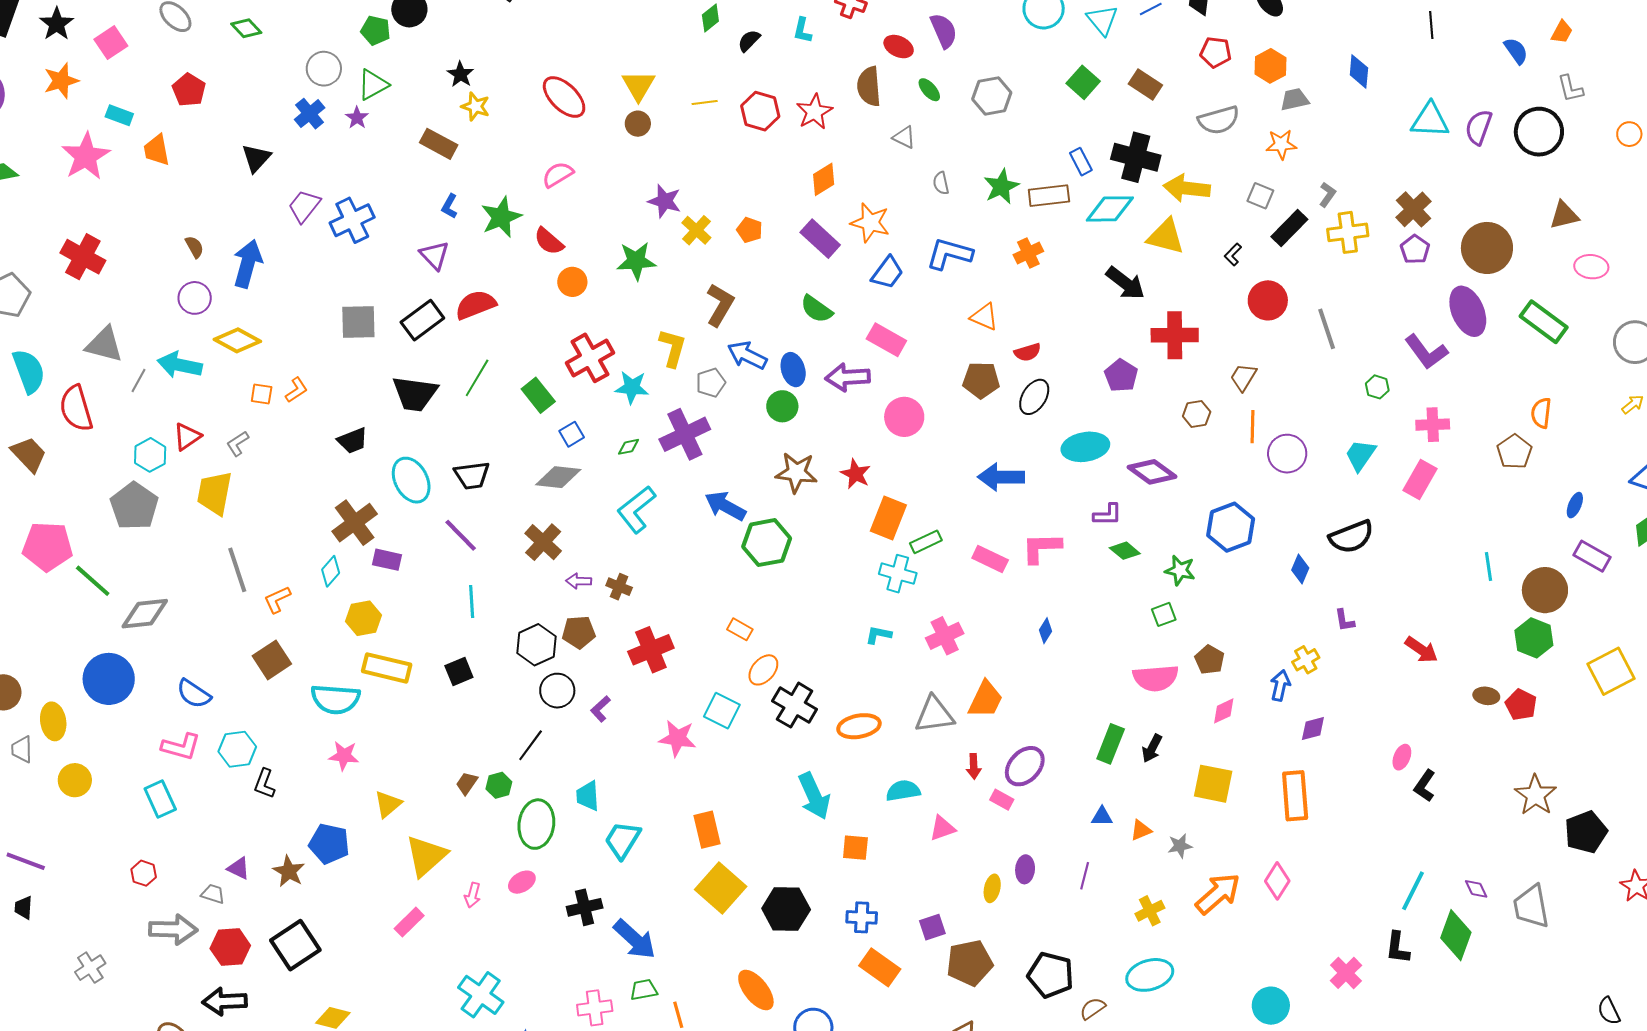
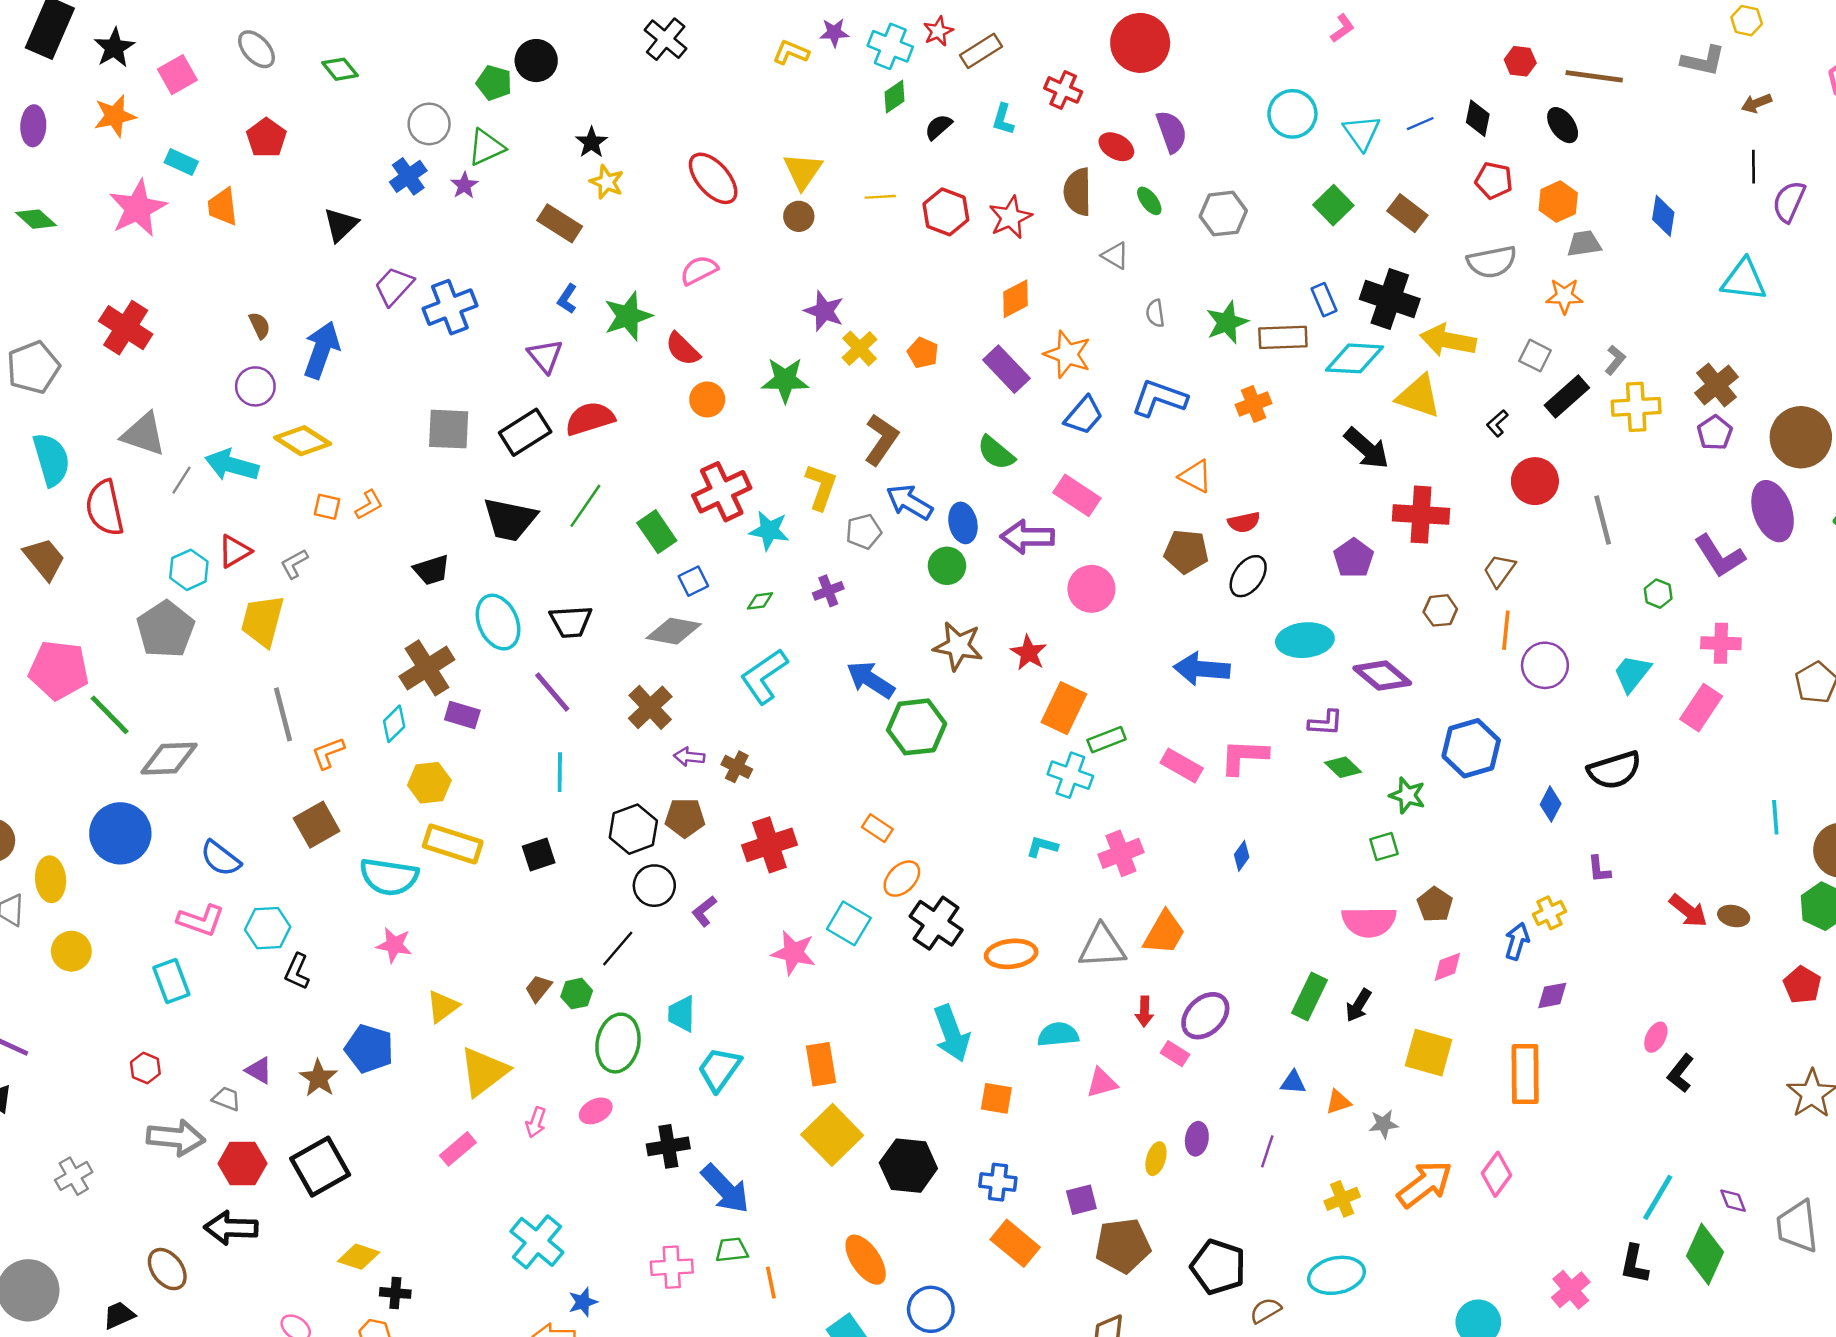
purple semicircle: (1479, 127) -> (1789, 202), moved
purple cross: (685, 434) -> (828, 591), size x0.5
brown ellipse: (1486, 696) -> (1734, 916), moved

